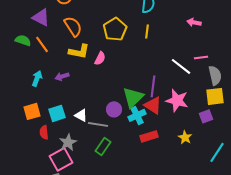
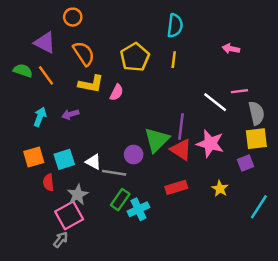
cyan cross: (137, 115) -> (138, 209), moved

